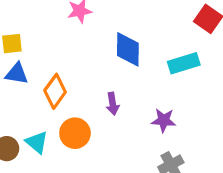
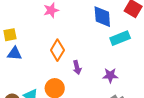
blue diamond: (128, 49) -> (102, 17), moved
orange diamond: (55, 91) -> (57, 50), moved

